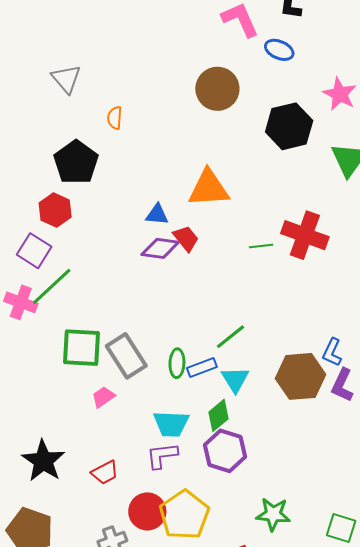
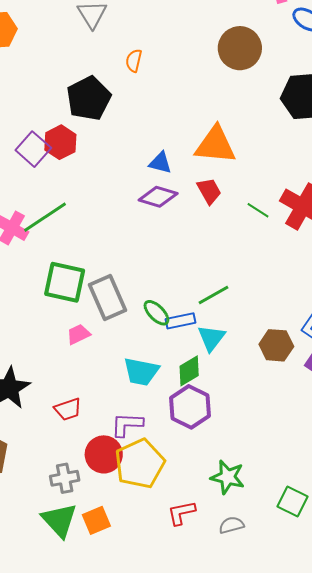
red trapezoid: (186, 238) -> (209, 191), moved
green line: (261, 246) -> (258, 210), turned 30
purple square: (34, 251) -> (33, 149), moved
green ellipse: (177, 363) -> (156, 313), turned -56
brown hexagon: (300, 376) -> (276, 345), size x0.7
purple L-shape: (162, 456) -> (127, 425), moved

